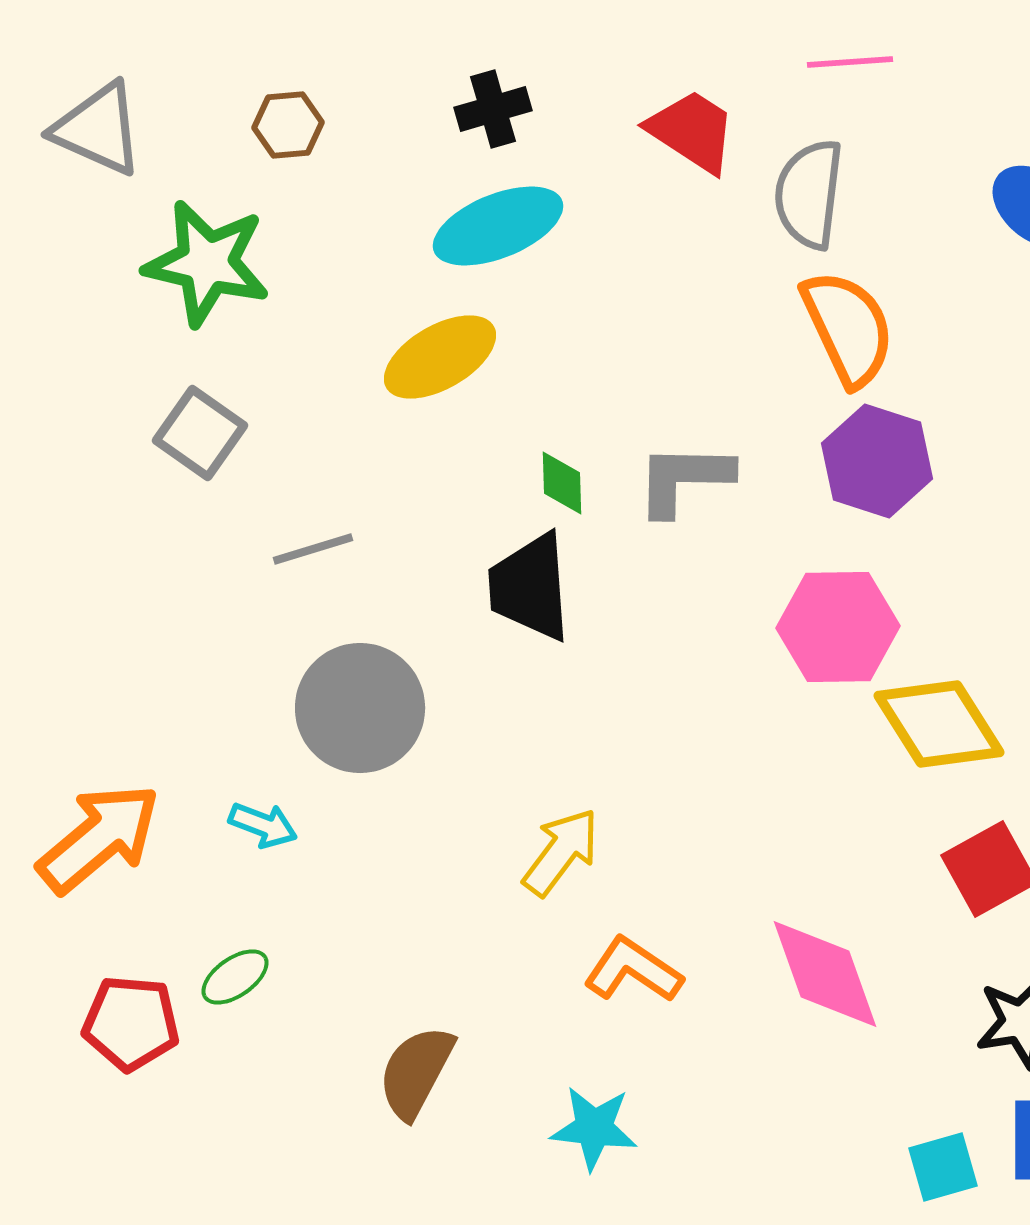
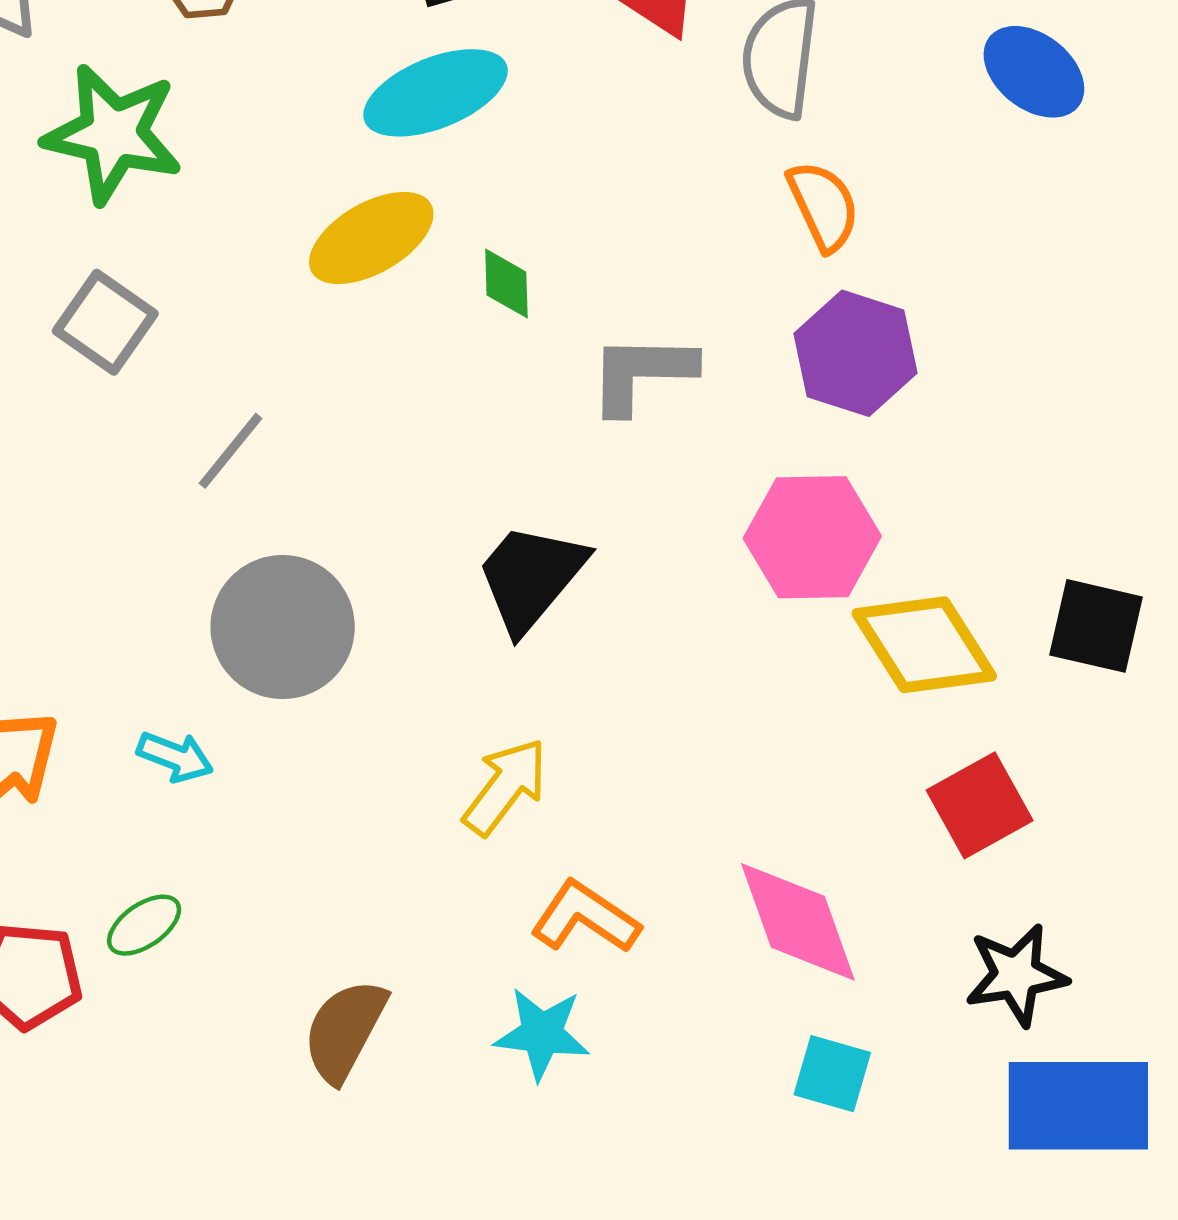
orange semicircle: (848, 328) -> (823, 206), size x0.7
green diamond: (562, 483) -> (506, 283), moved
gray line: (313, 549) -> (230, 451), turned -34
black trapezoid: (530, 587) -> (531, 577), moved, turned 44
cyan star: (594, 1128) -> (542, 1034), moved
cyan square: (943, 1167) -> (832, 1074), moved, turned 32

